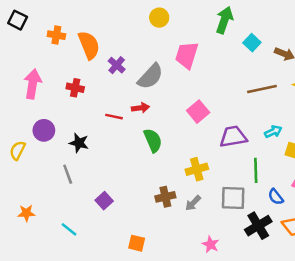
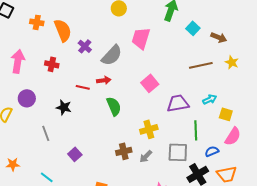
black star: (79, 143) -> (64, 107), moved
blue semicircle: (276, 197) -> (212, 151), turned 104

